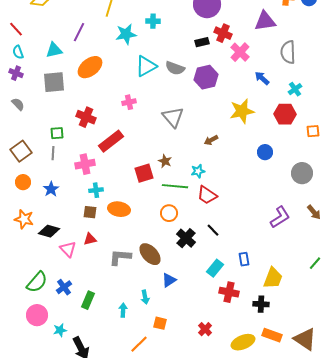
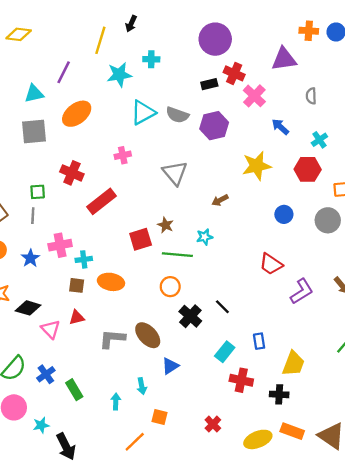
gray semicircle: (288, 52) -> (311, 96), size x0.6
pink cross: (85, 164) -> (60, 245), moved
gray circle: (302, 173) -> (328, 220), moved
red trapezoid: (207, 195) -> (271, 264), moved
green rectangle: (88, 300) -> (74, 390), turned -54

